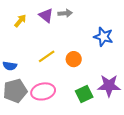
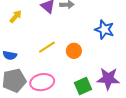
yellow arrow: (20, 21) -> (16, 16), moved

